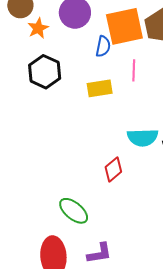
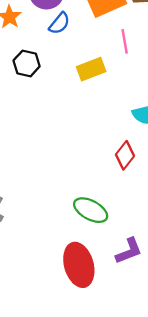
blue semicircle: (103, 46) -> (59, 23), moved, turned 40
black hexagon: (45, 72) -> (27, 63), size x0.7

